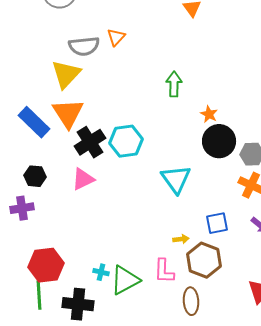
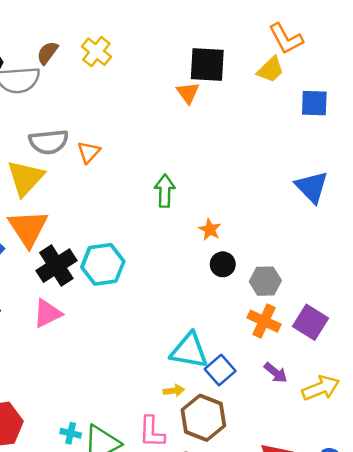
orange triangle: (116, 37) -> (89, 152), moved
black circle: (219, 141) -> (223, 264), size x0.6
cyan triangle: (176, 179) -> (189, 351), moved, turned -44
blue square: (217, 223) -> (220, 370), turned -30

